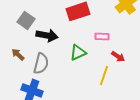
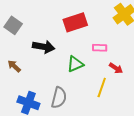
gray square: (26, 20) -> (13, 25), moved
gray semicircle: (41, 63) -> (59, 98), moved

